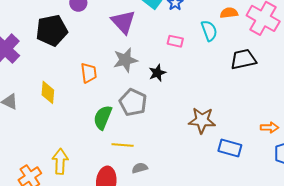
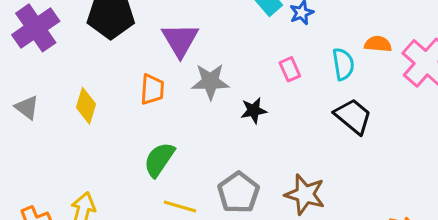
purple triangle: (123, 22) -> (180, 40), moved
pink rectangle: (175, 41) -> (290, 69), turned 42
black trapezoid: (243, 59) -> (353, 116), moved, turned 40
gray pentagon: (133, 102) -> (238, 193), moved

